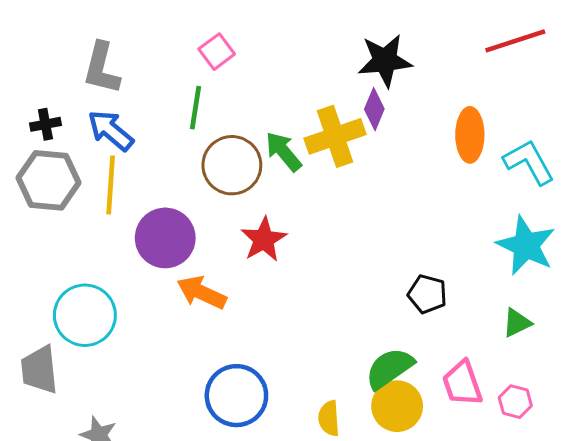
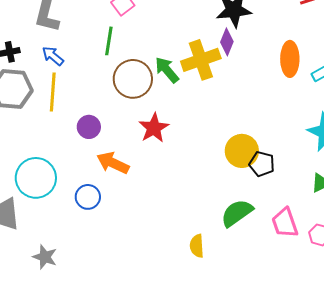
blue arrow: (111, 130) -> (53, 56), size x0.7
purple circle: (165, 238) -> (89, 127), size x0.6
blue circle: (236, 396) -> (88, 197), moved, size x0.6
yellow circle: (397, 406) -> (242, 151), moved

